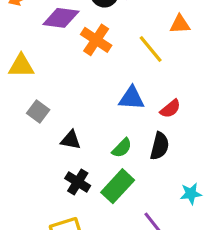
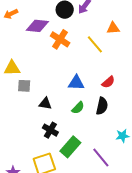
yellow triangle: (21, 66) -> (12, 68), moved
blue triangle: (131, 98) -> (76, 83), moved
gray square: (38, 112) -> (24, 86), turned -32
green rectangle: (118, 186) -> (70, 147), moved

